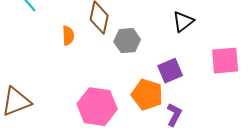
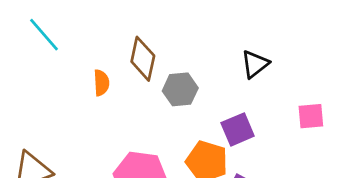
pink square: (225, 61) -> (311, 116), size x0.7

